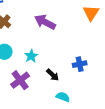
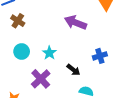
purple arrow: (45, 22) -> (75, 23), moved

